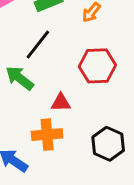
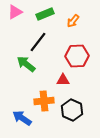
red triangle: (61, 103) -> (63, 80), moved
black hexagon: (108, 144) -> (72, 110), moved

